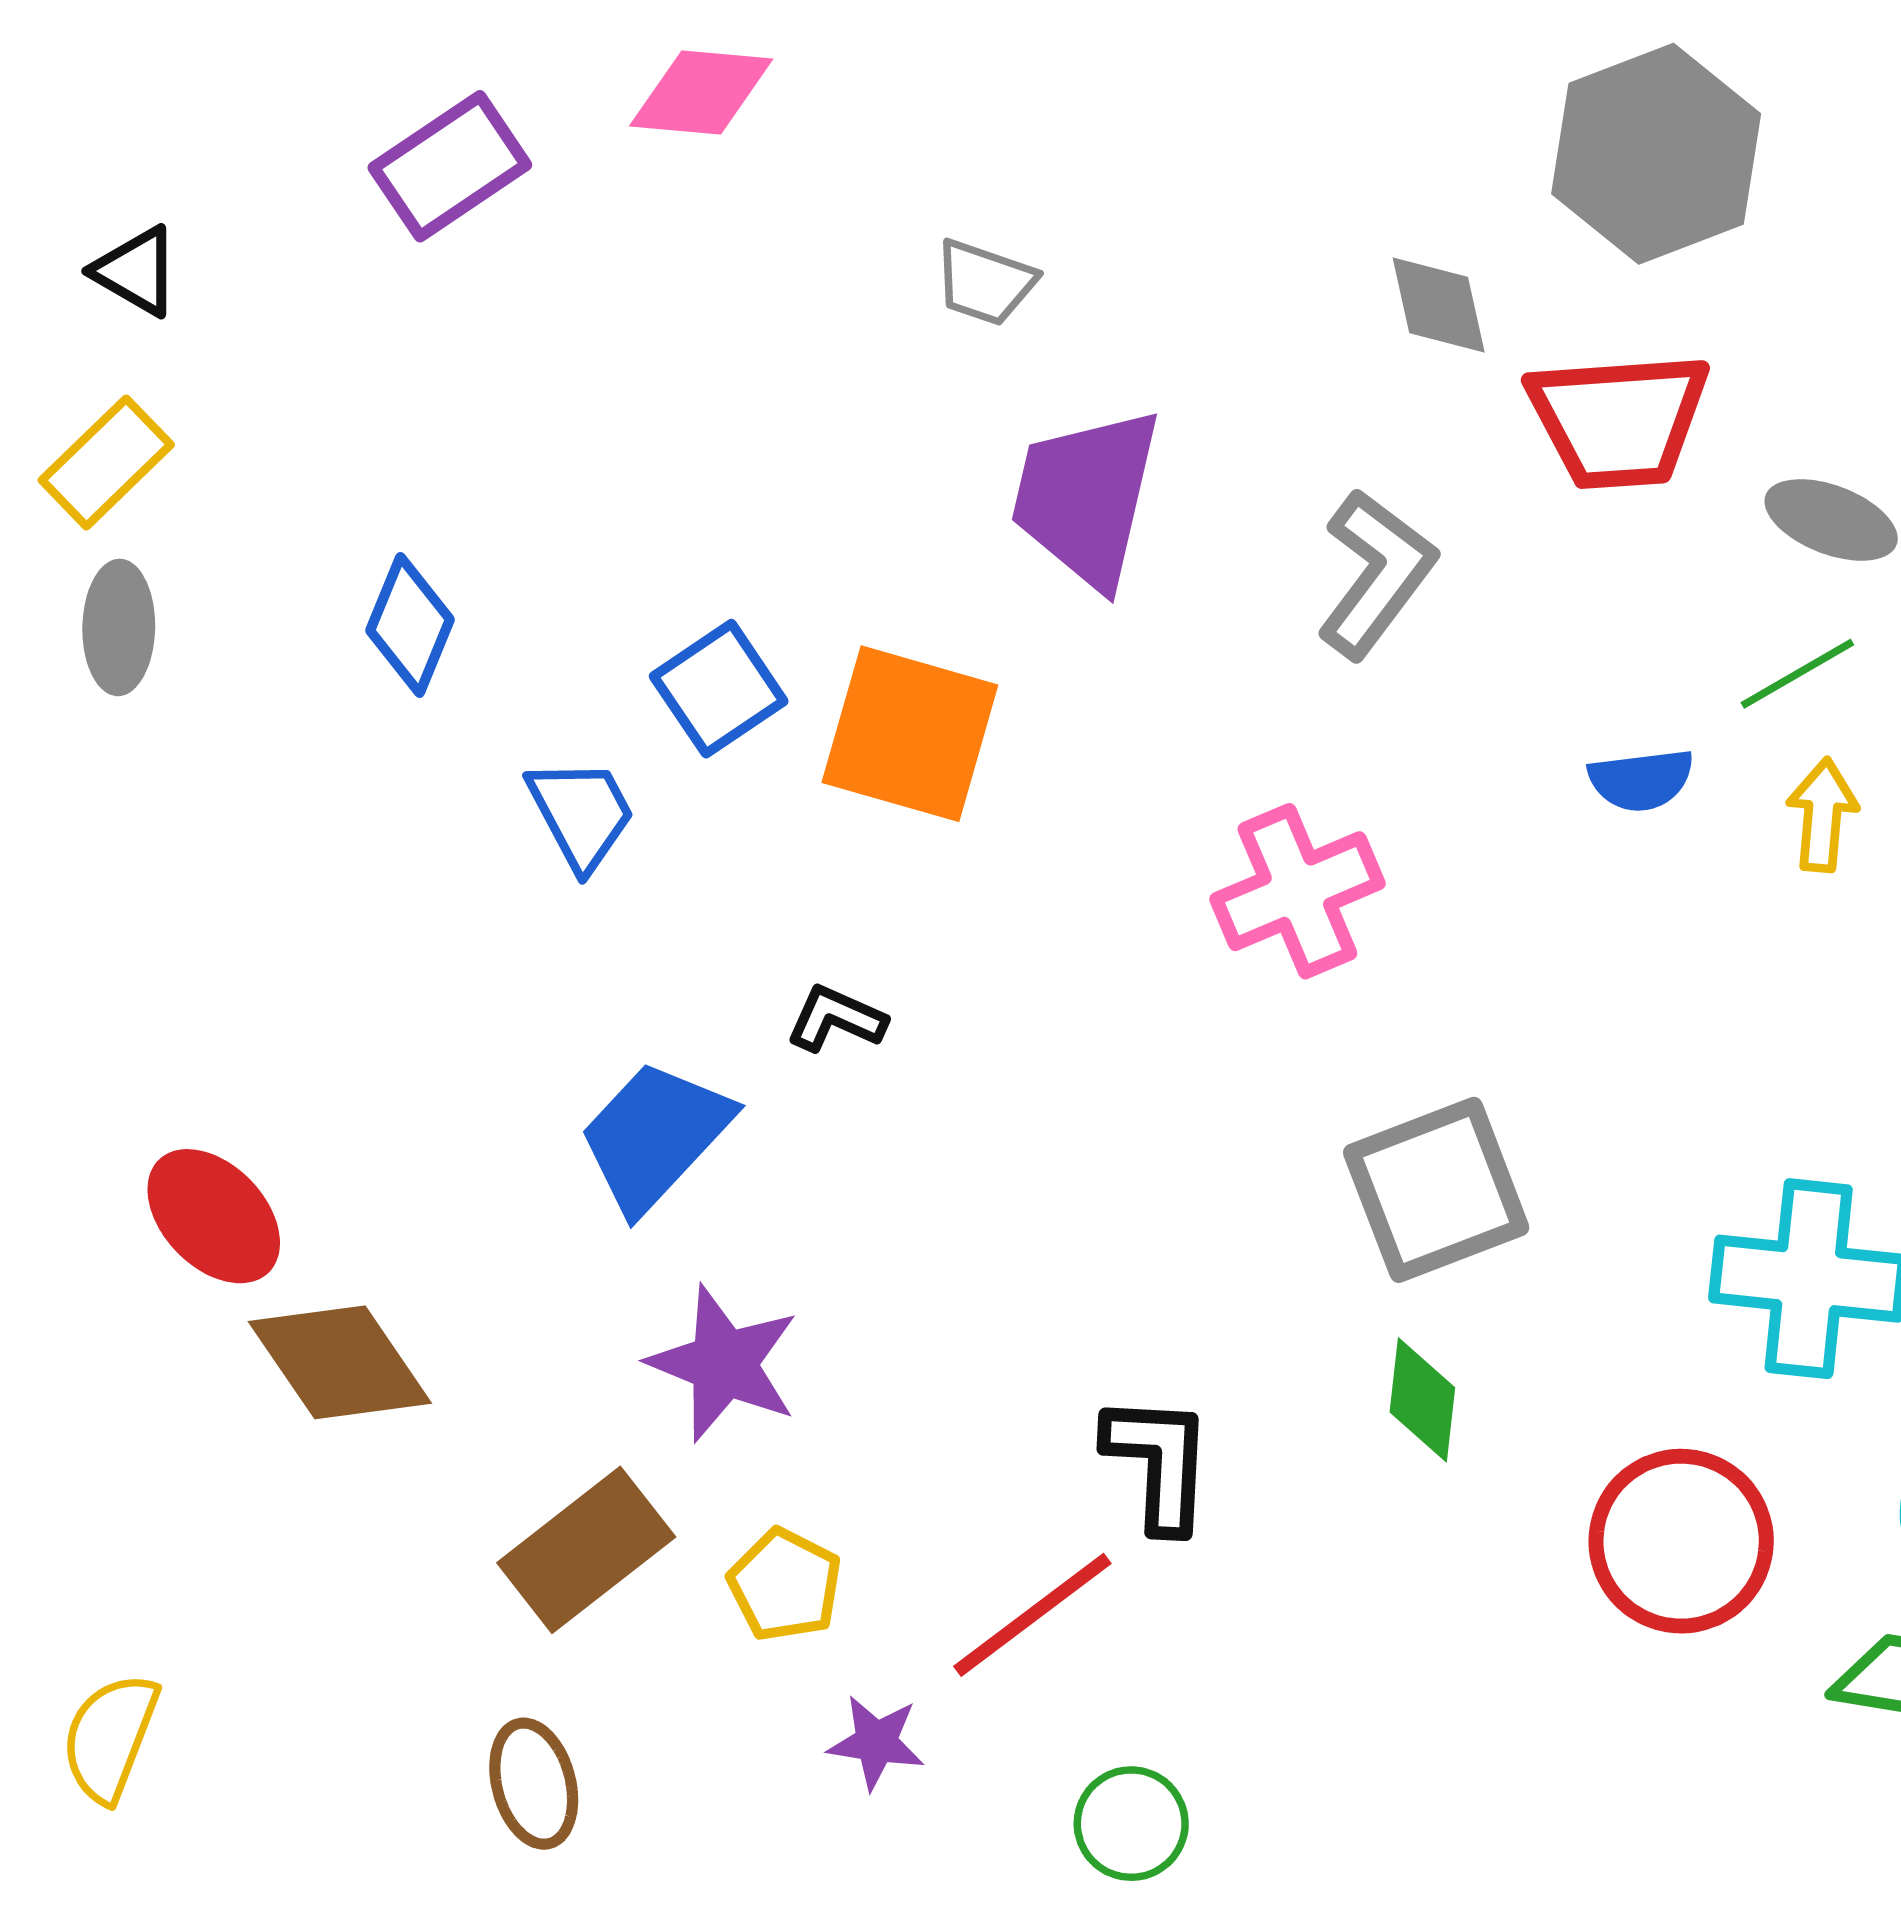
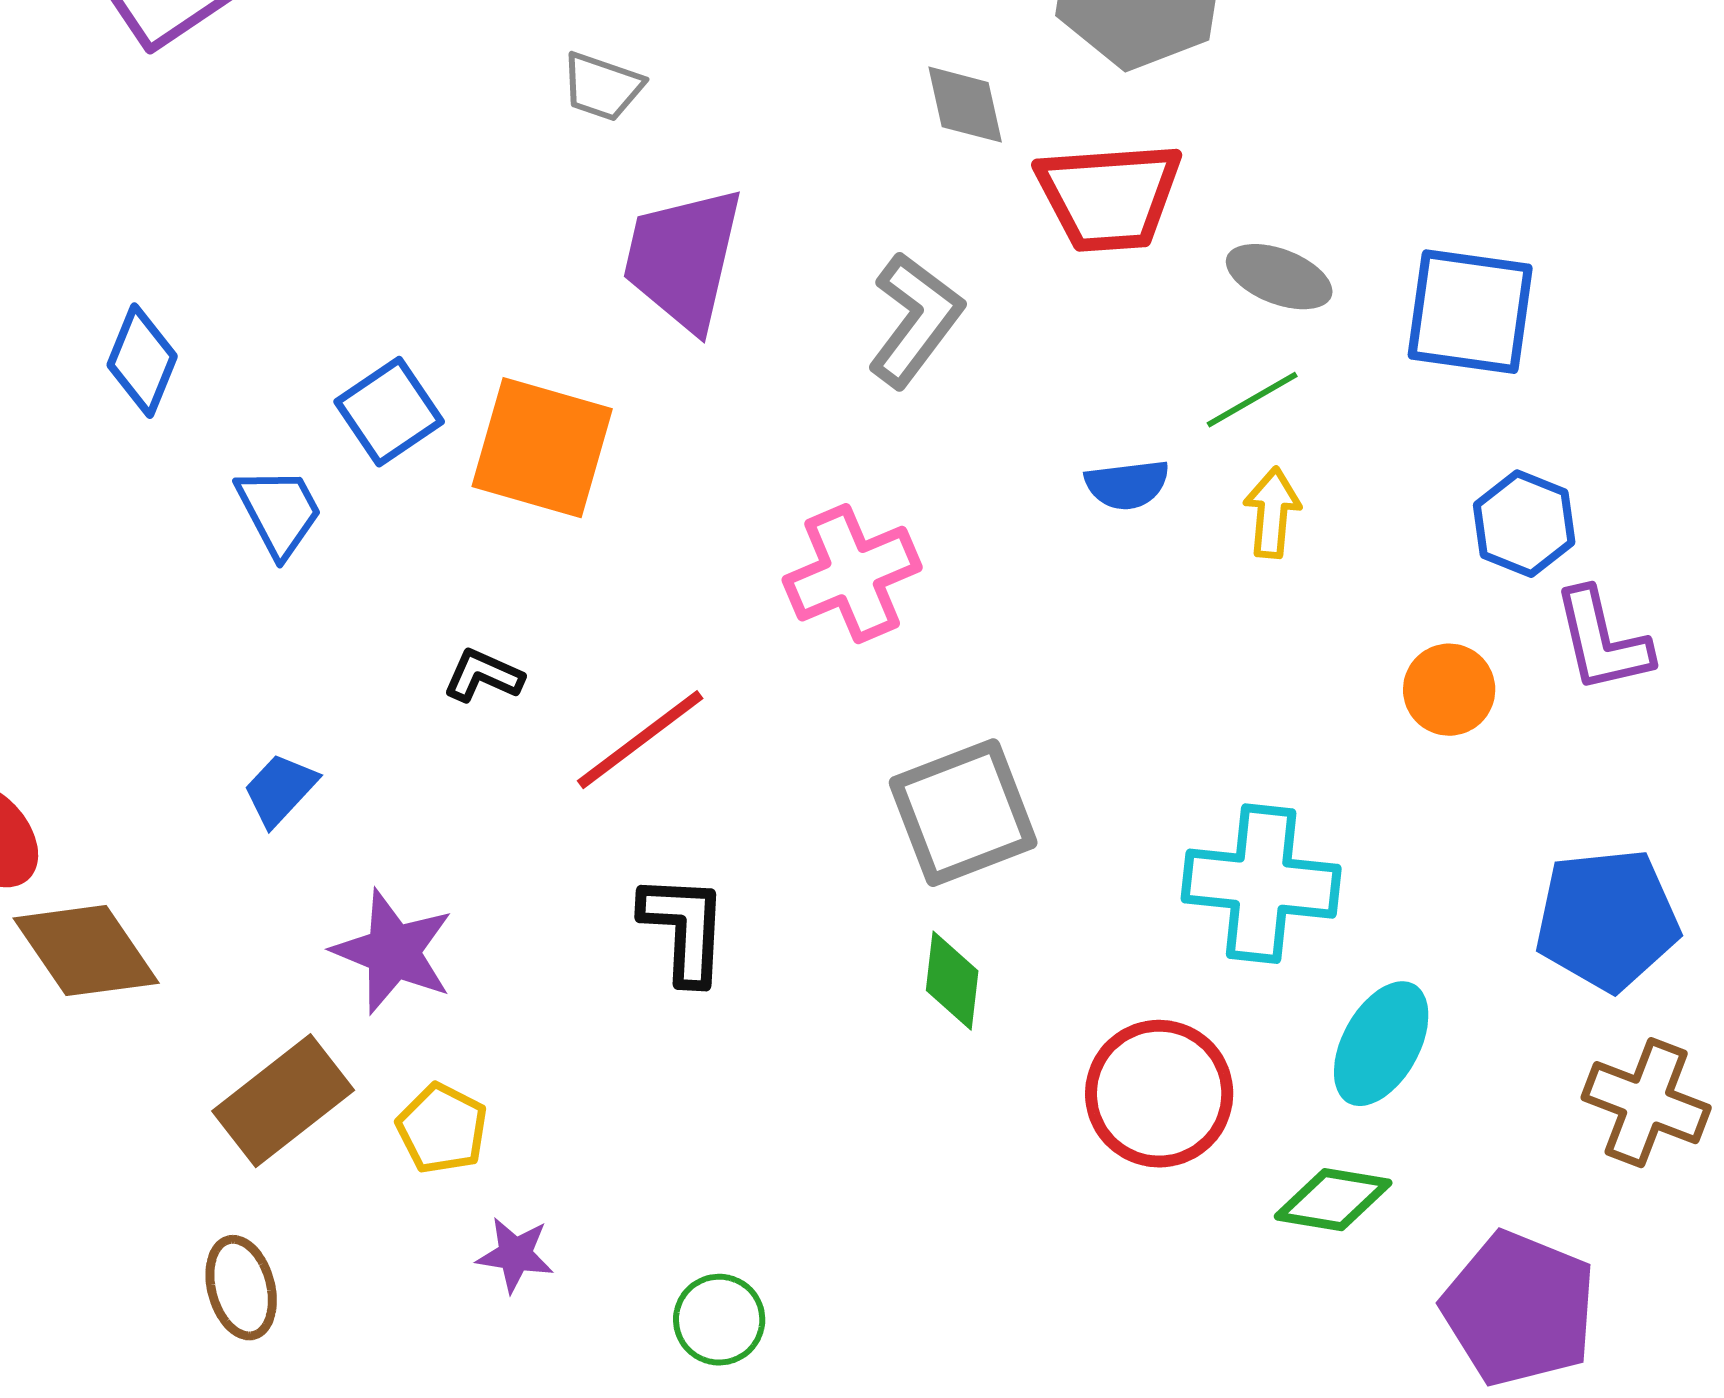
blue trapezoid: (655, 1136) -> (280, 790), moved, size x0.6
black L-shape: (1159, 1462) -> (684, 929), moved
red line: (1032, 1615) -> (640, 740), moved

